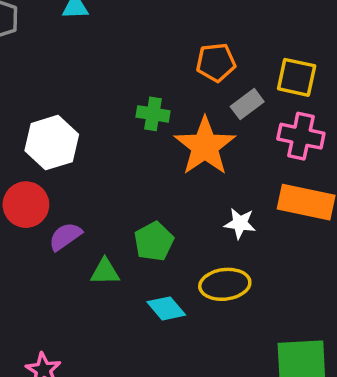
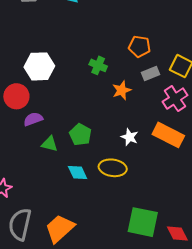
pink cross: (301, 136) -> (175, 99), turned 30
orange star: (205, 146) -> (122, 90), size x0.6
green pentagon: (154, 241) -> (80, 135), turned -30

